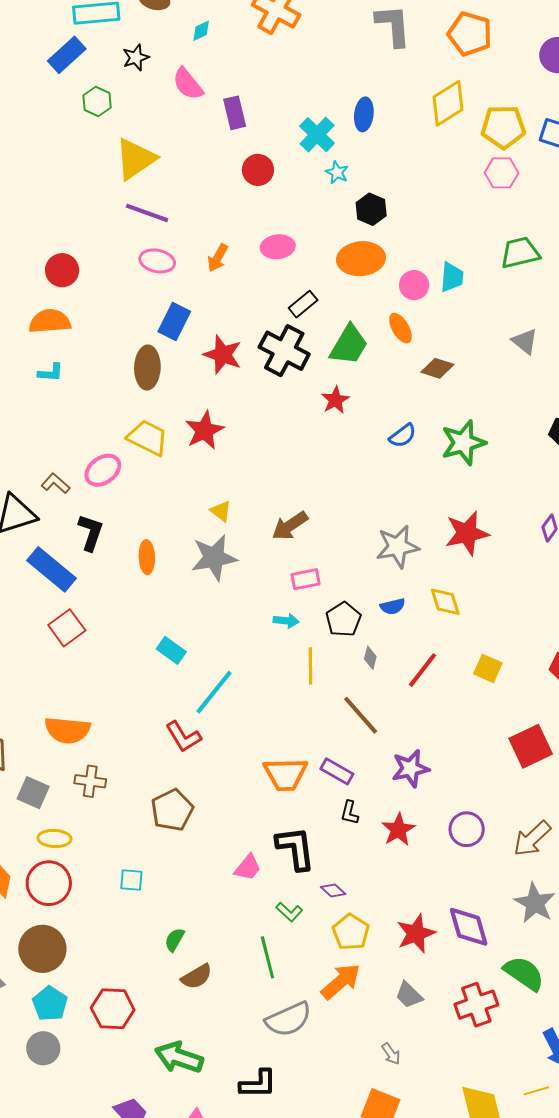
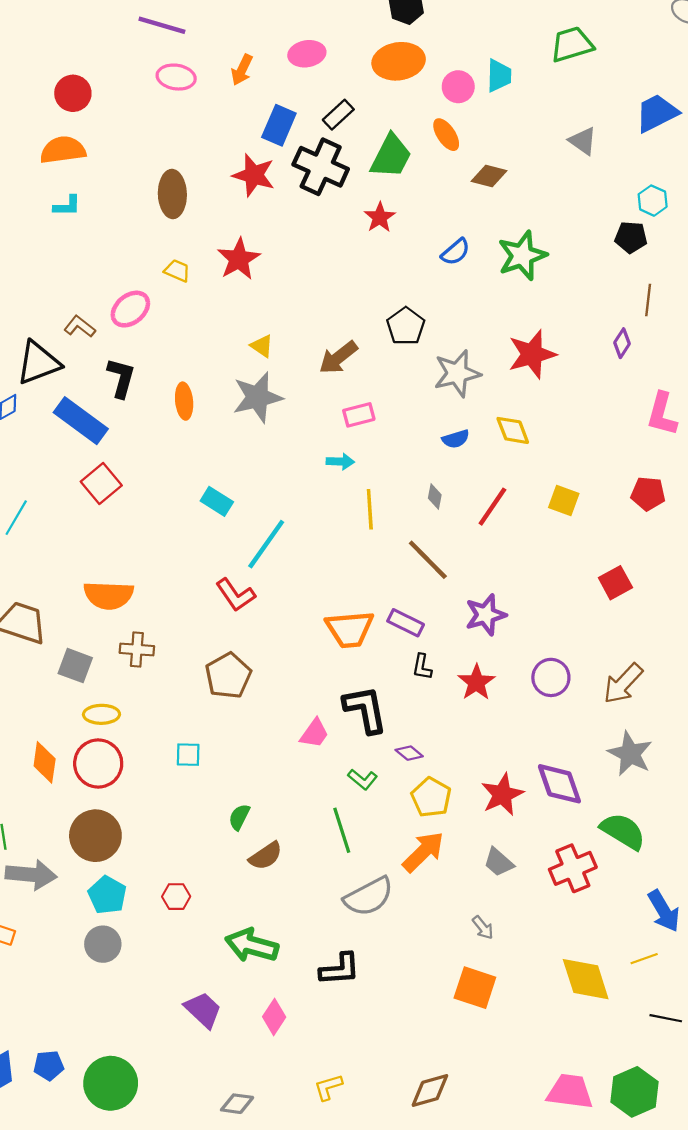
blue rectangle: (174, 322) -> (279, 125), moved
yellow trapezoid: (148, 438) -> (177, 271), size x0.6
black pentagon: (343, 619) -> (406, 326), moved
red square: (531, 746) -> (615, 583), size x0.7
red hexagon: (113, 1009) -> (176, 897), size x0.6

